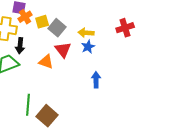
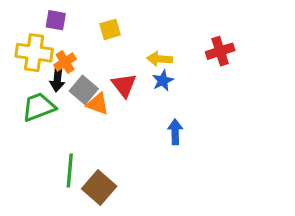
orange cross: (25, 17) -> (65, 62), moved
yellow square: (42, 22) -> (110, 29), moved
gray square: (57, 28) -> (84, 90), moved

